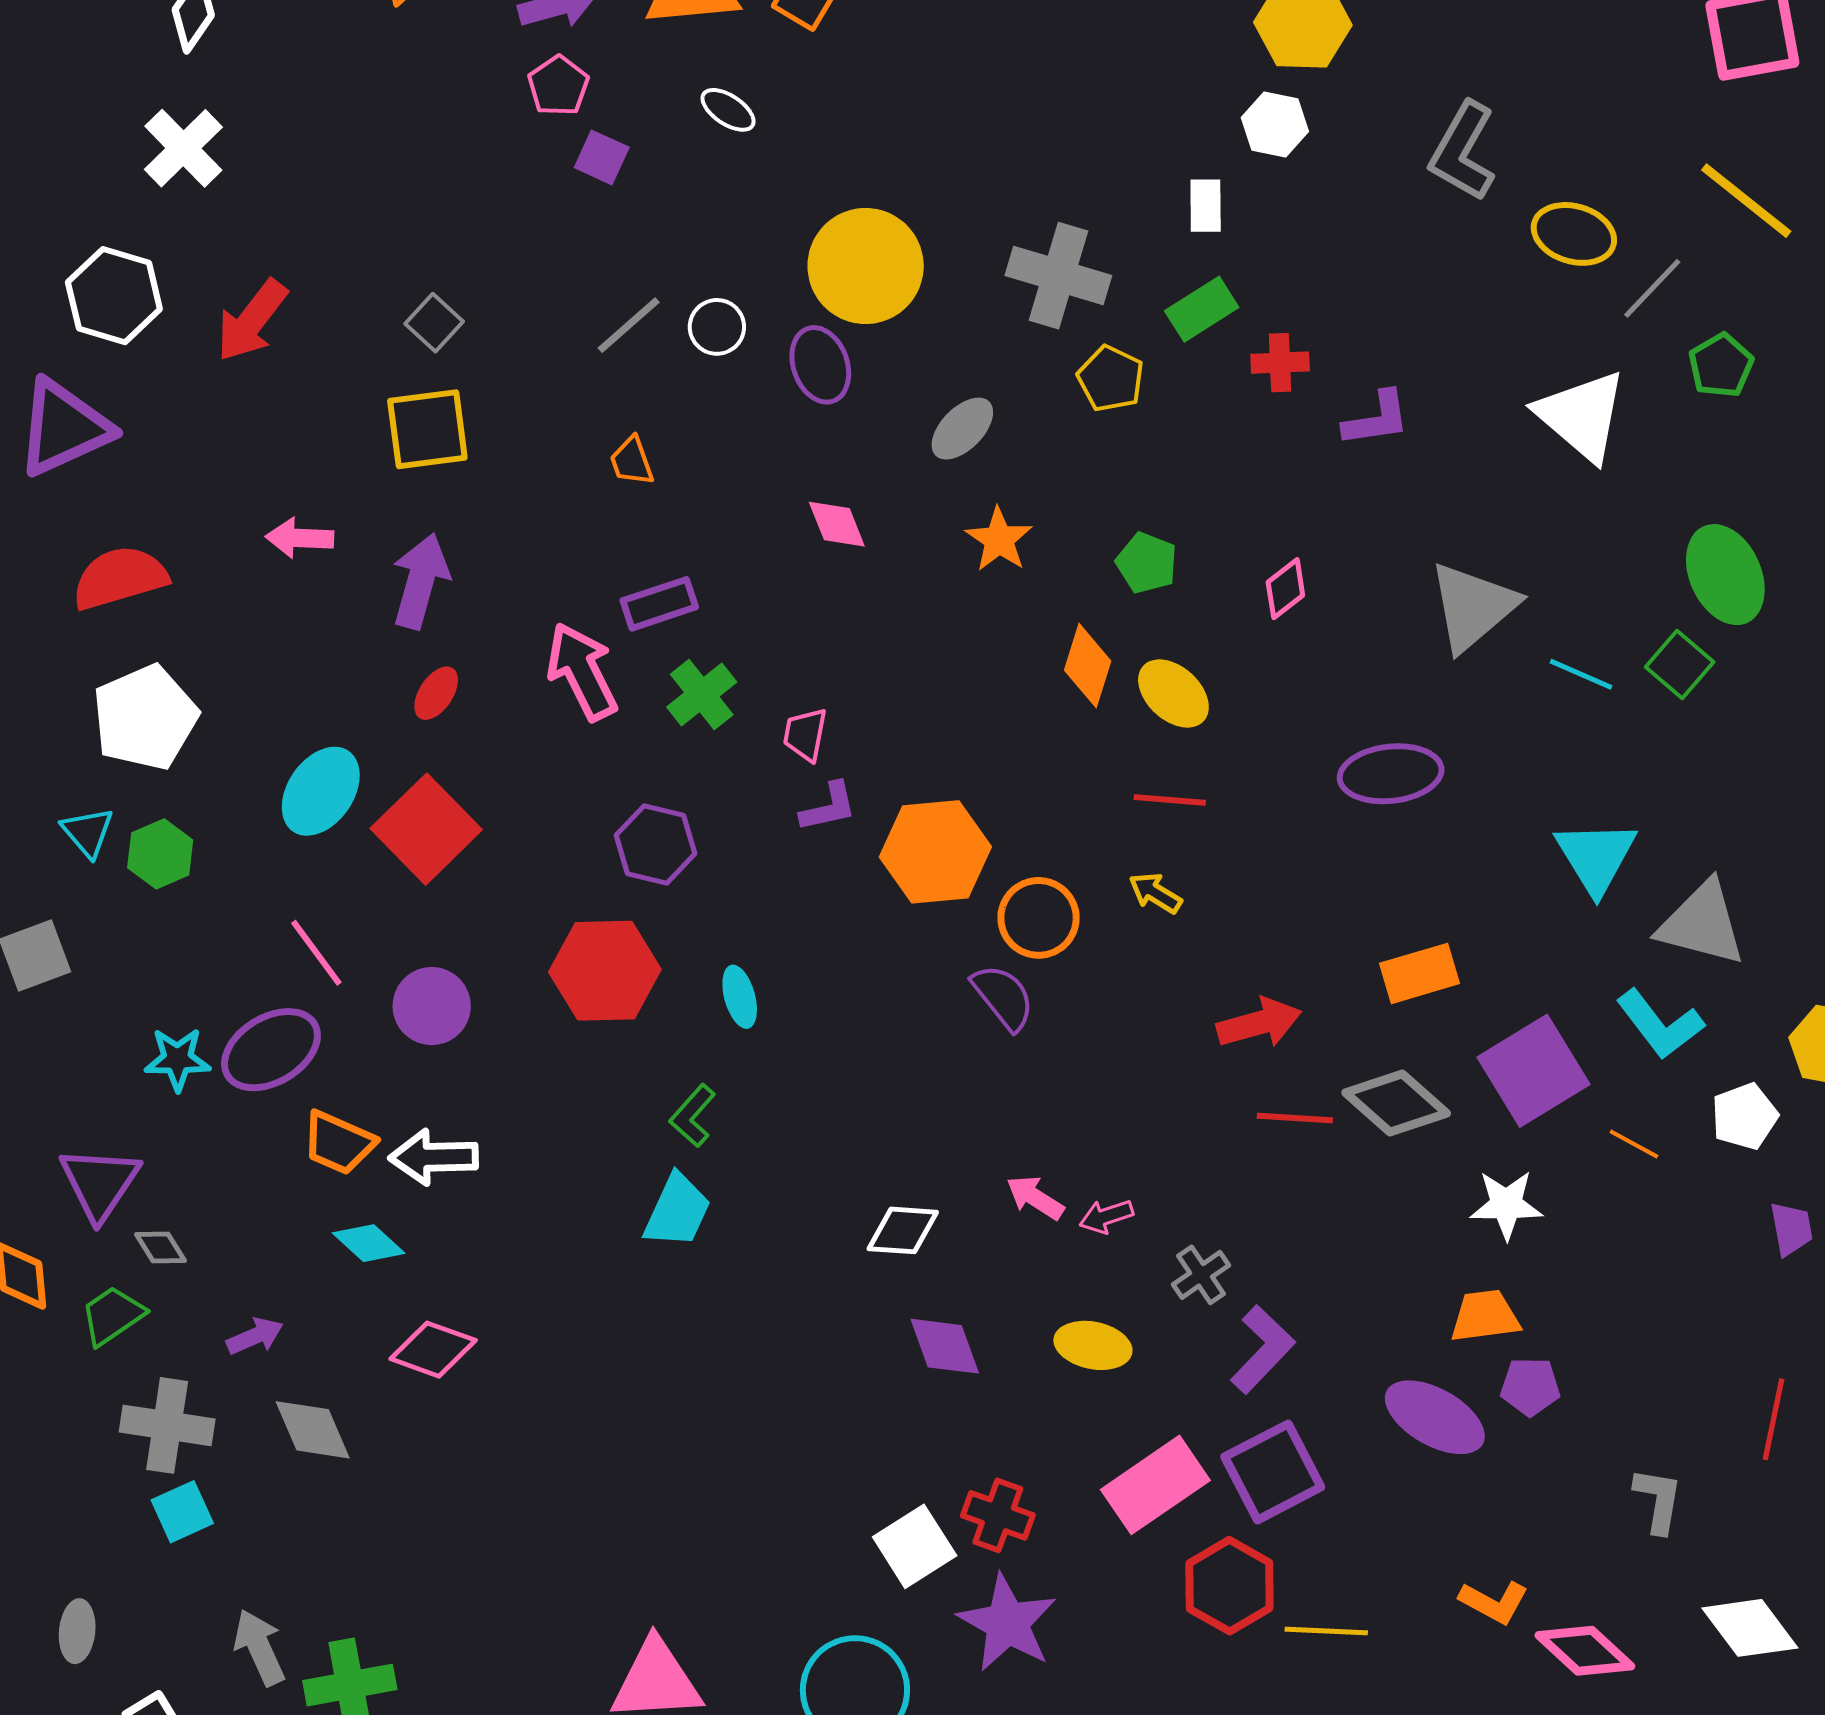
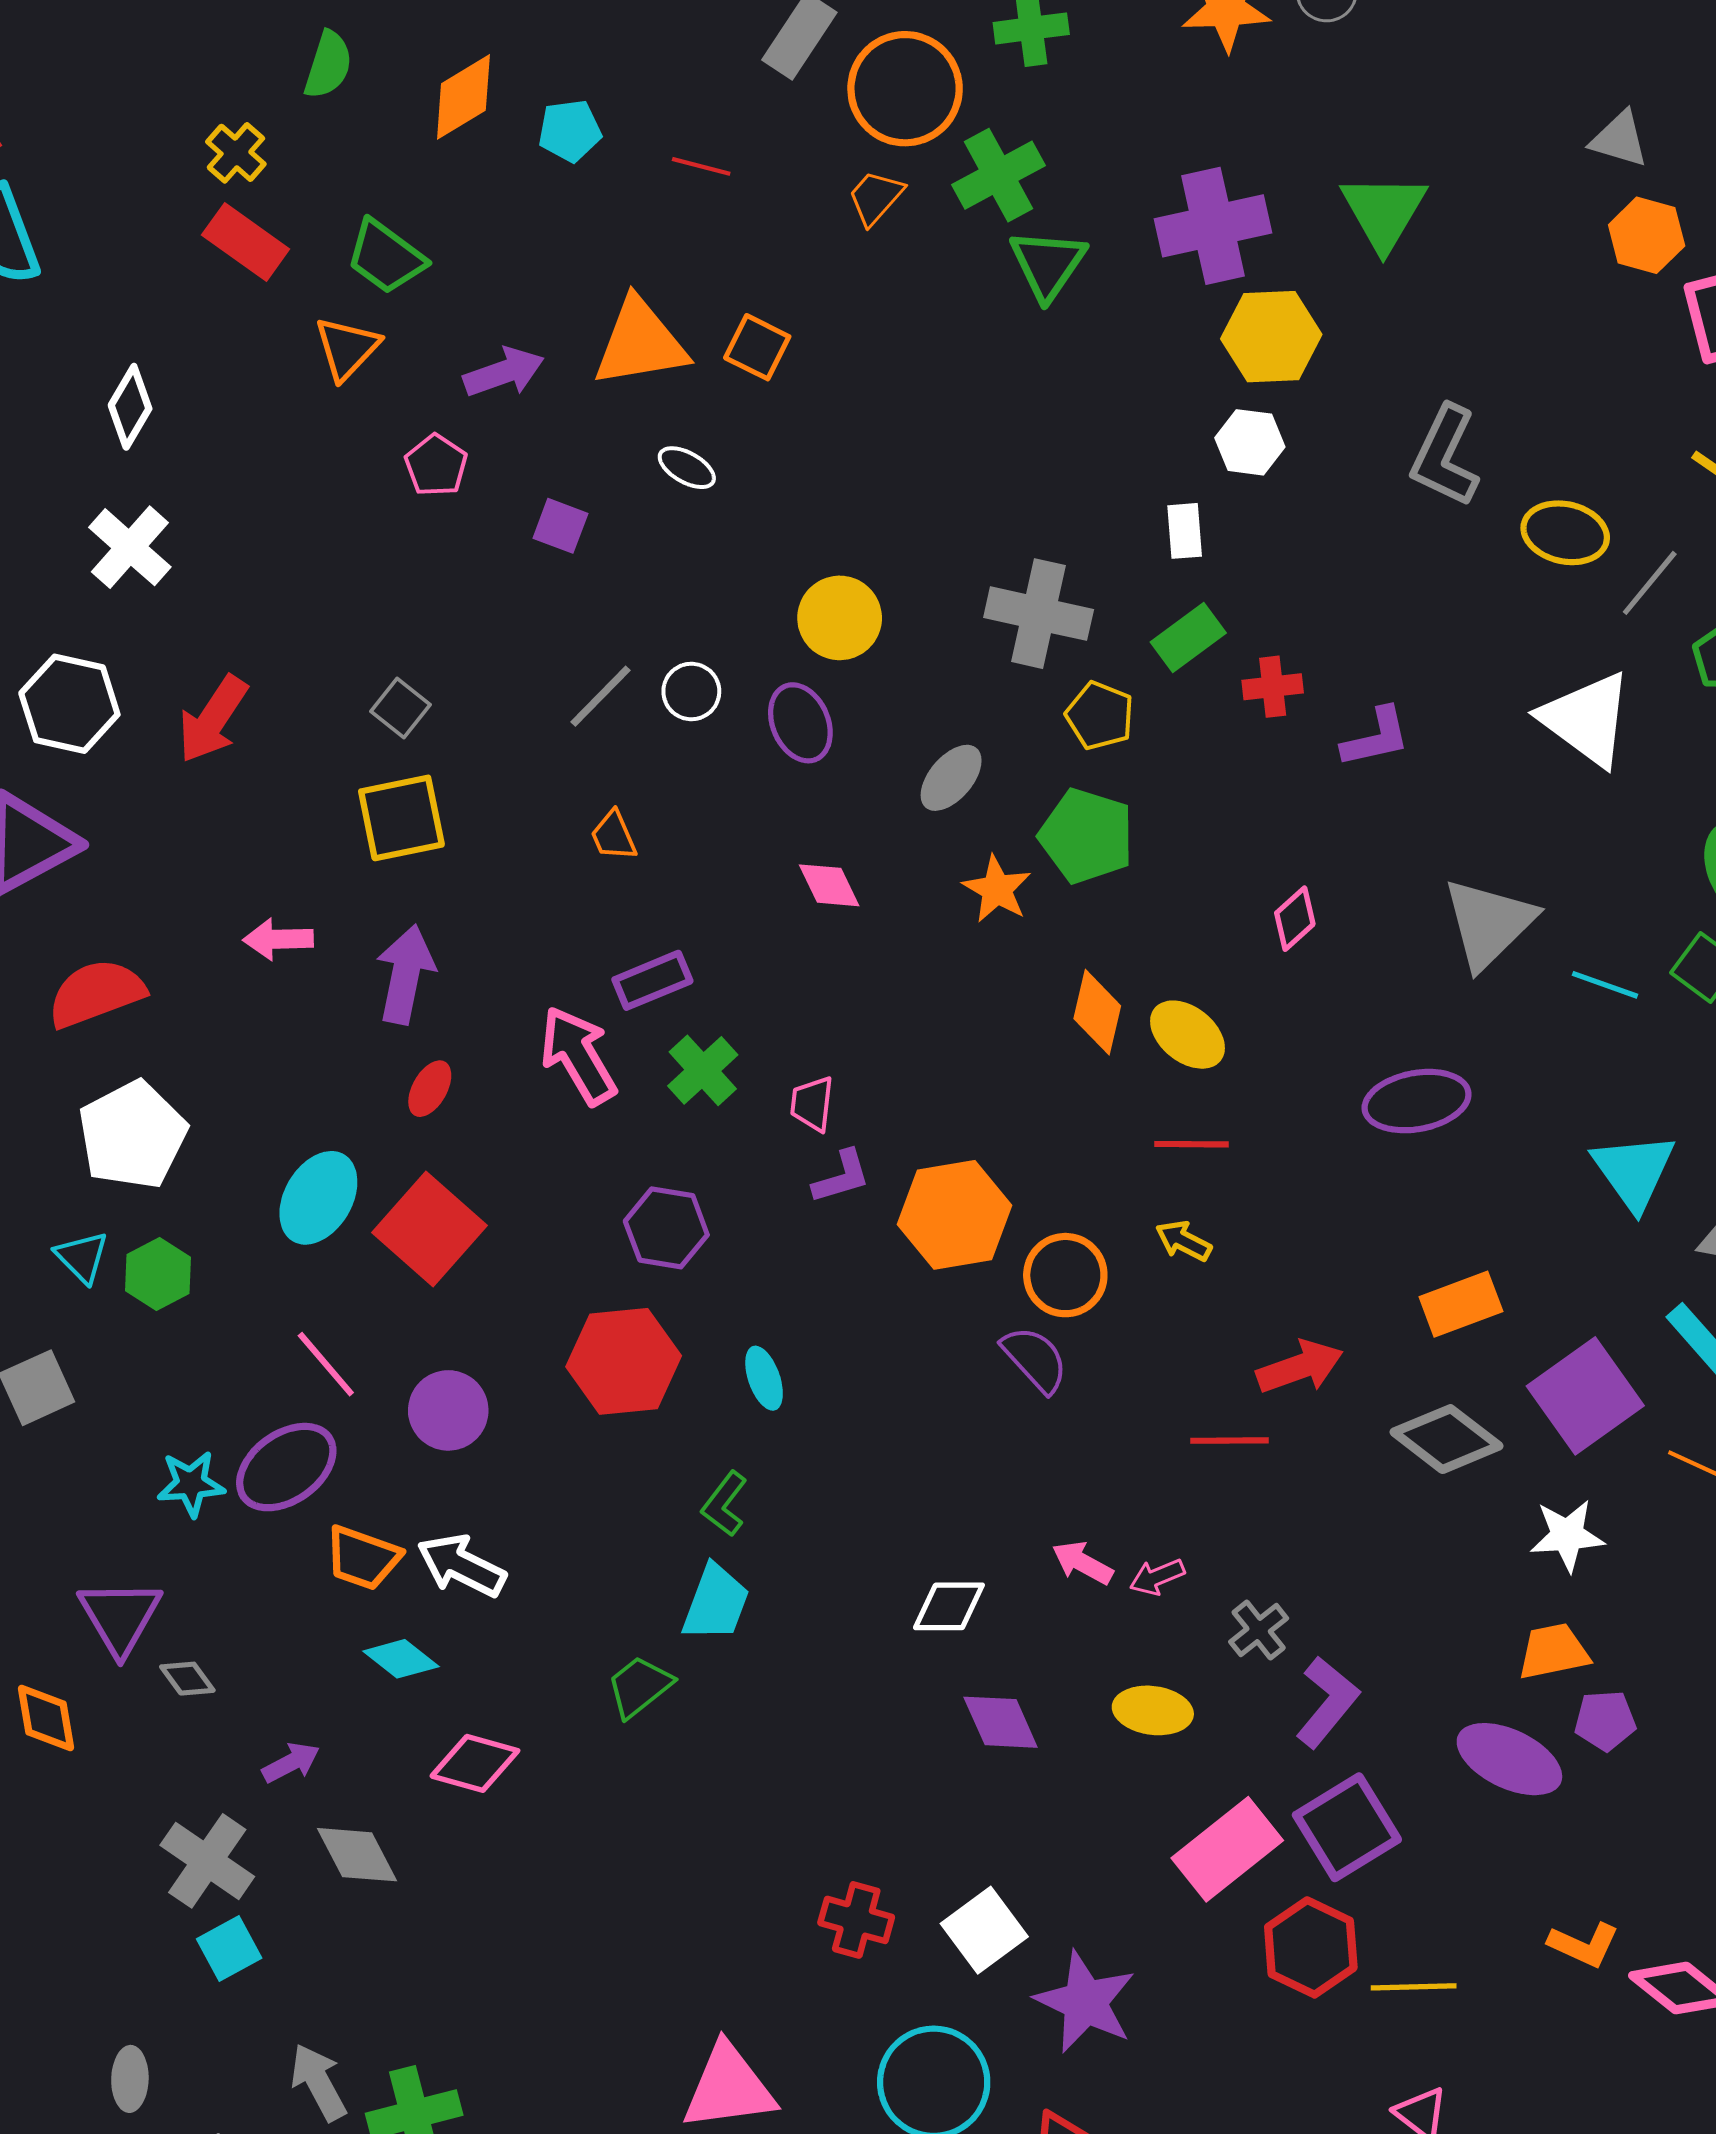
pink pentagon: (558, 86) -> (436, 465), moved
yellow circle: (866, 266) -> (840, 618), size x0.7
green pentagon: (1147, 563) -> (1087, 836), moved, size x1.5
red line: (1295, 1118) -> (1230, 1441), moved
white arrow: (434, 1157) -> (461, 1566), turned 32
green trapezoid: (112, 1316) -> (639, 1687), moved
gray cross: (167, 1425) -> (207, 1861), turned 30
red cross: (998, 1515) -> (856, 1920), moved

